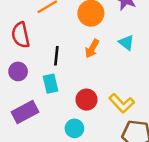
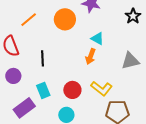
orange arrow: (92, 49) -> (91, 57), moved
cyan rectangle: (51, 84) -> (43, 90), moved

